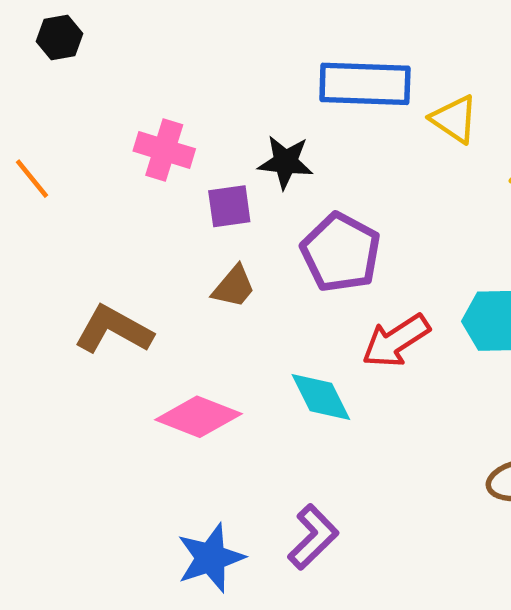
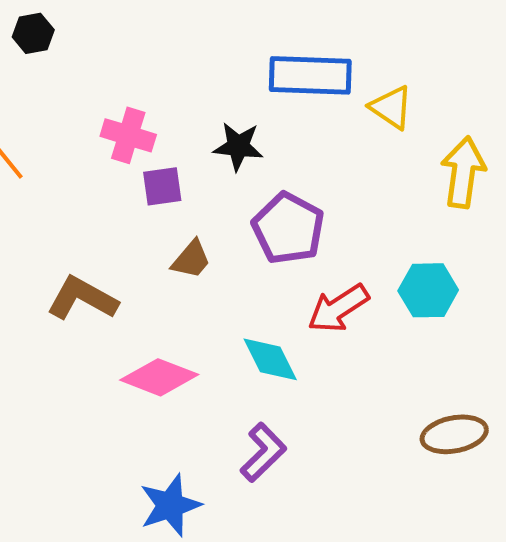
purple square: (229, 206) -> (162, 186), moved
purple L-shape: (313, 537) -> (263, 452), moved

